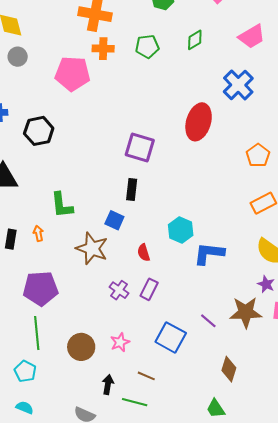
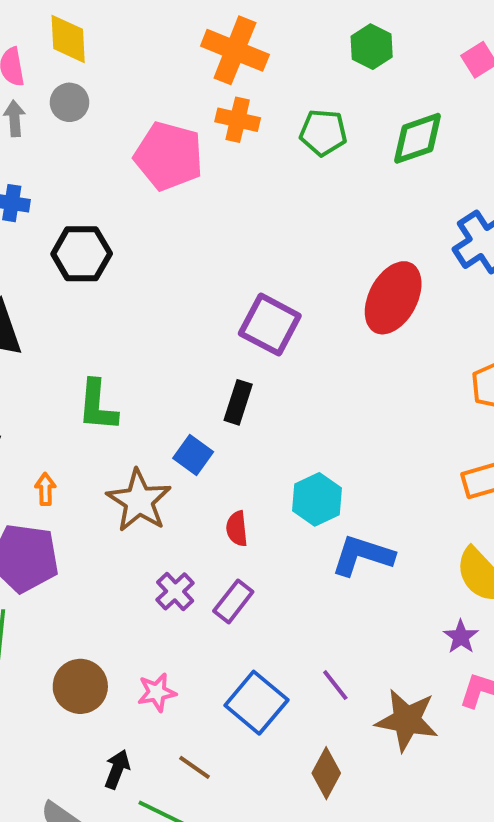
green diamond: (195, 40) -> (418, 138), size x1.4
orange arrow: (38, 233) -> (45, 489), moved
brown star: (246, 312) -> (407, 720), moved
brown diamond: (229, 369) -> (326, 773), moved

